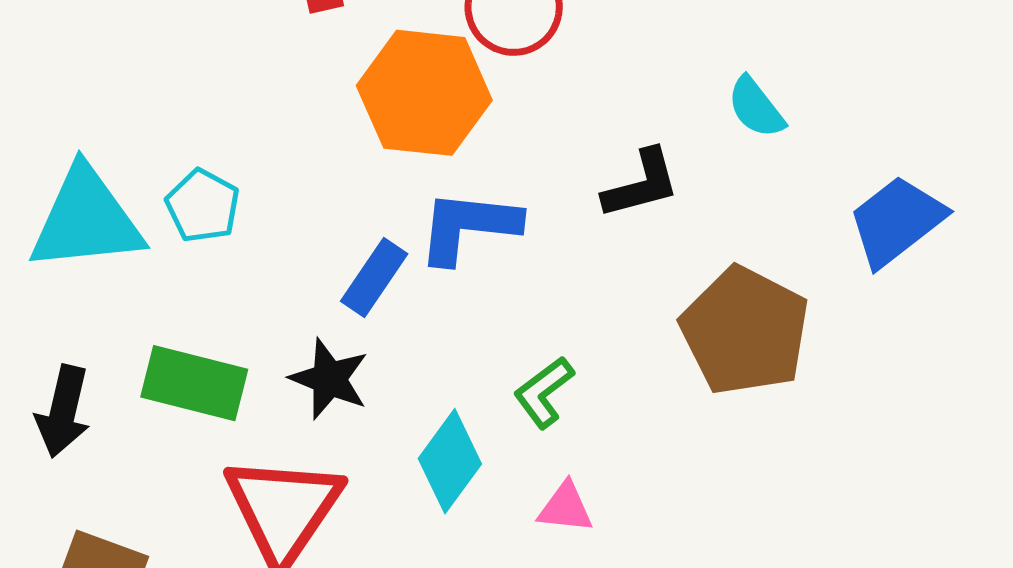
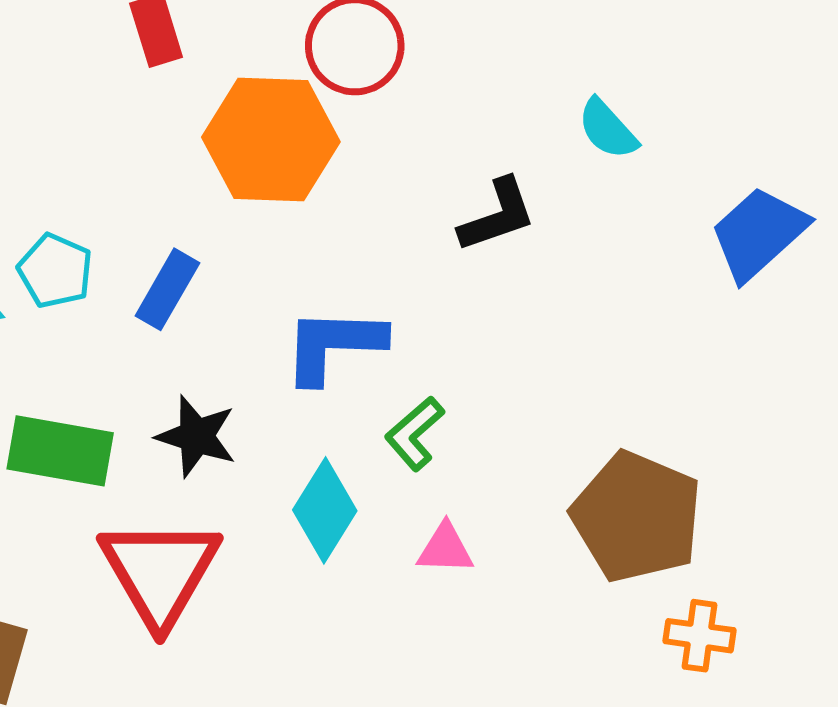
blue L-shape: (469, 227) -> (334, 345), moved
blue rectangle: (374, 278) -> (167, 289), moved
brown pentagon: (745, 331) -> (637, 517), moved

